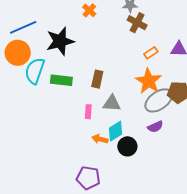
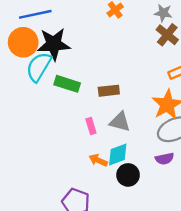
black star: (60, 41) -> (54, 44), moved
brown rectangle: (97, 79) -> (109, 91), turned 60
pink rectangle: (88, 112) -> (91, 126), turned -32

